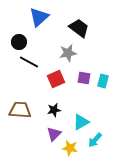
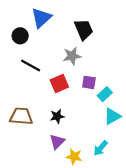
black trapezoid: (79, 28) -> (84, 29), turned 30
black circle: (19, 42) -> (20, 36), moved
cyan rectangle: (103, 81) -> (105, 94), moved, turned 32
cyan triangle: (81, 122) -> (112, 116), moved

